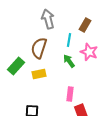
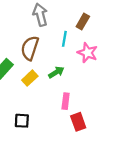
green arrow: (69, 61) -> (56, 72), moved, turned 96
yellow rectangle: (39, 74) -> (30, 78), turned -32

